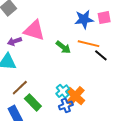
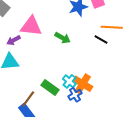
orange line: (89, 44) -> (112, 27), moved
brown line: (20, 88) -> (28, 99), moved
green rectangle: (33, 102) -> (50, 87), moved

